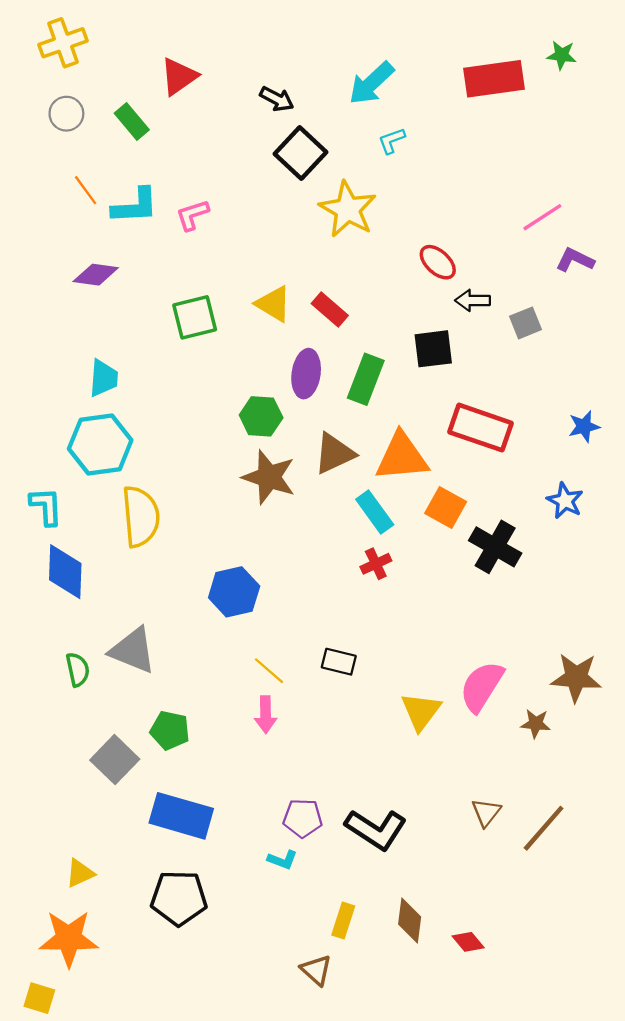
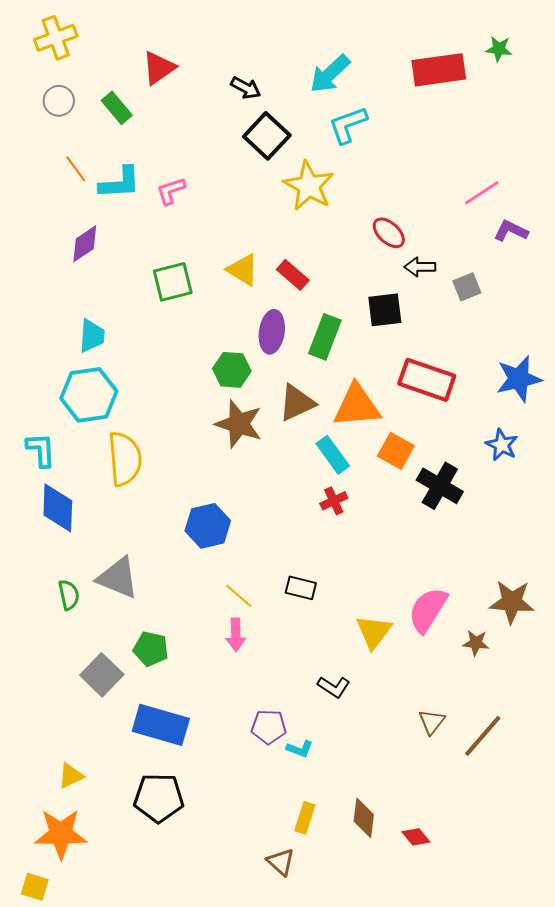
cyan L-shape: (392, 141) -> (348, 125), size x1.6
purple diamond: (96, 275) -> (85, 244), turned -42
blue star: (584, 426) -> (519, 379), size x1.6
black L-shape: (376, 829) -> (334, 687), moved, size x0.6
cyan L-shape: (282, 860) -> (300, 749), moved

